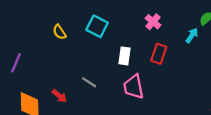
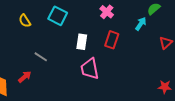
gray line: (89, 82) -> (41, 57), moved
red arrow: (59, 96) -> (25, 77), turned -80

